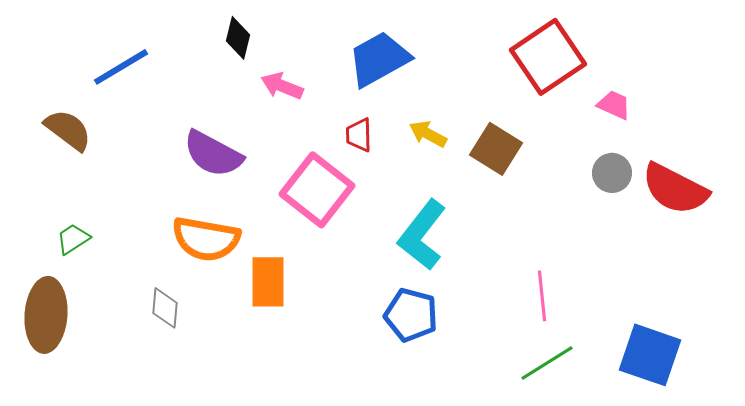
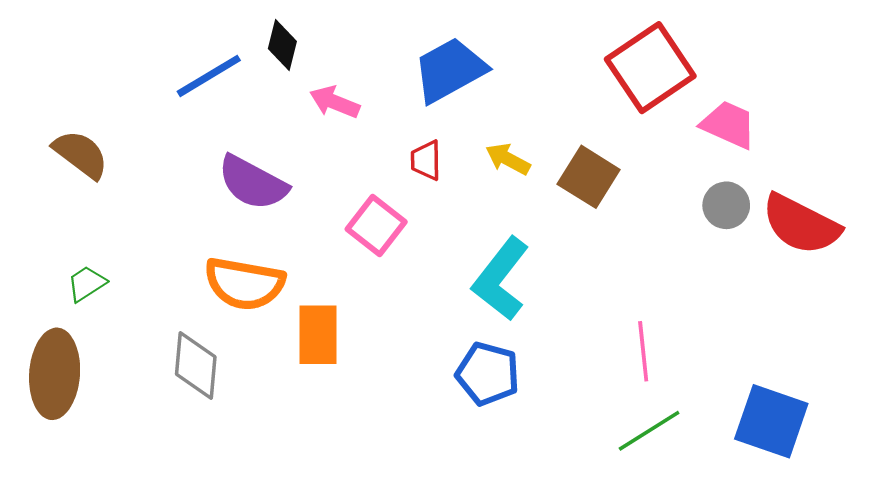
blue line: (121, 67) -> (209, 76), moved
pink trapezoid: (614, 105) -> (729, 125), size x1.4
pink square: (317, 190) -> (376, 225), size x0.7
gray diamond: (165, 308) -> (196, 366), size x1.4

